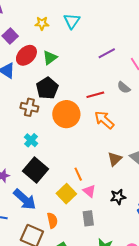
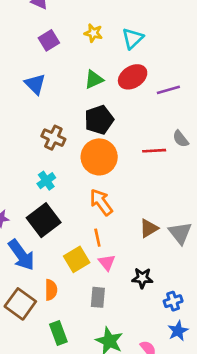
red ellipse: (26, 55) -> (133, 77), moved
black pentagon: (47, 88) -> (99, 120), moved
red line: (95, 95) -> (154, 151), moved
orange arrow: (104, 120) -> (101, 202), moved

